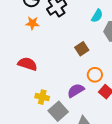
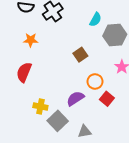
orange star: (32, 23) -> (31, 40), moved
red semicircle: (27, 64) -> (24, 72), turned -84

